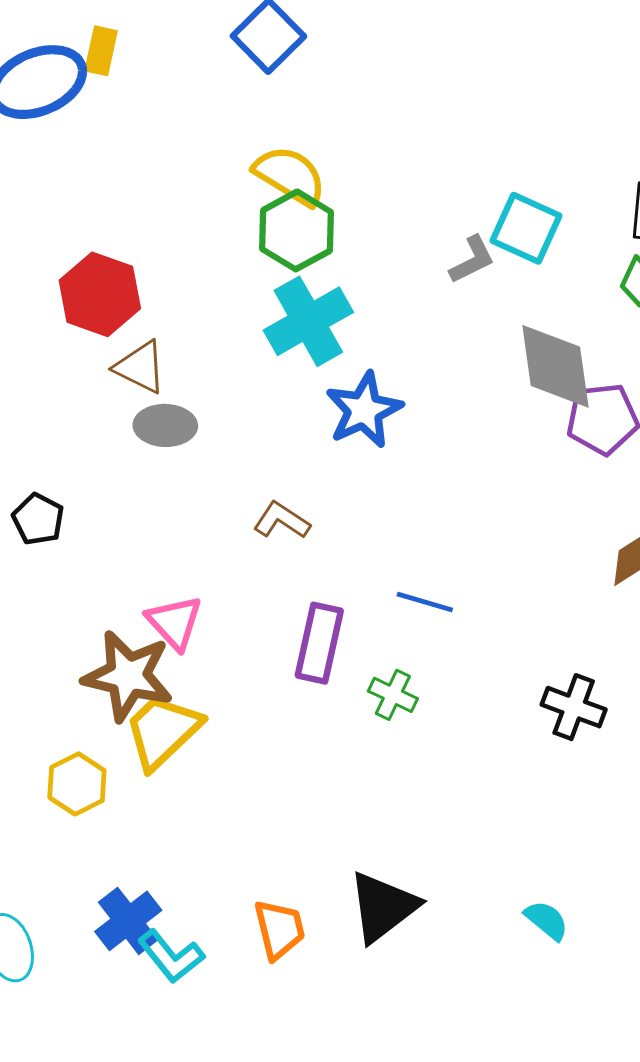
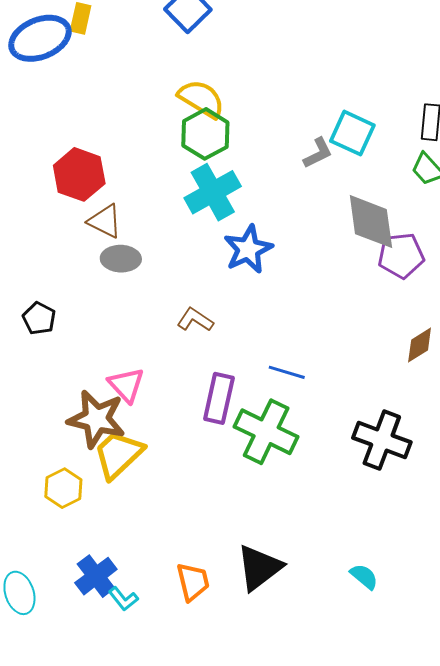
green cross: (393, 695) -> (266, 432), size x2.0
black cross: (574, 707) -> (382, 440), size x1.4
cyan L-shape: (171, 956) -> (123, 599), size x0.7

